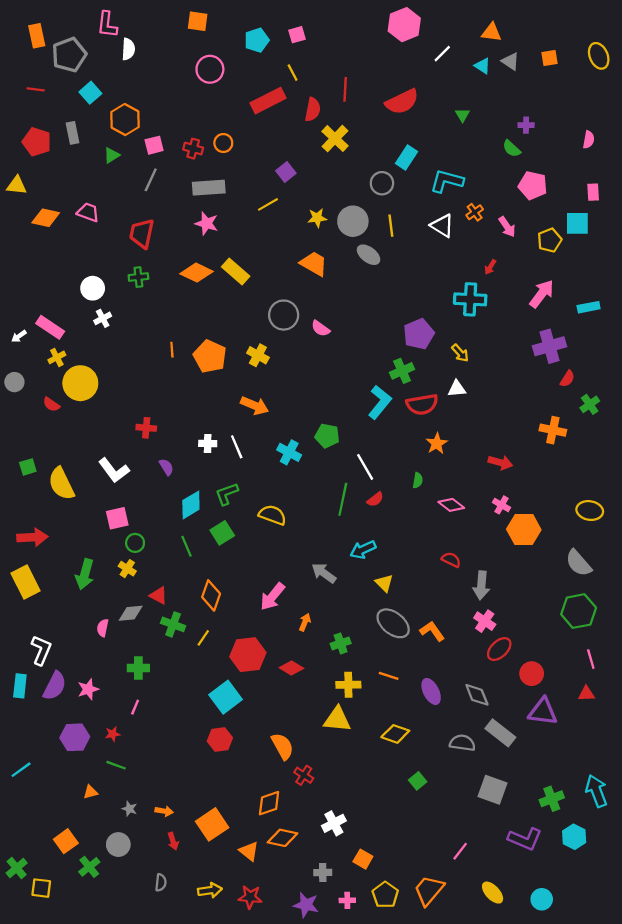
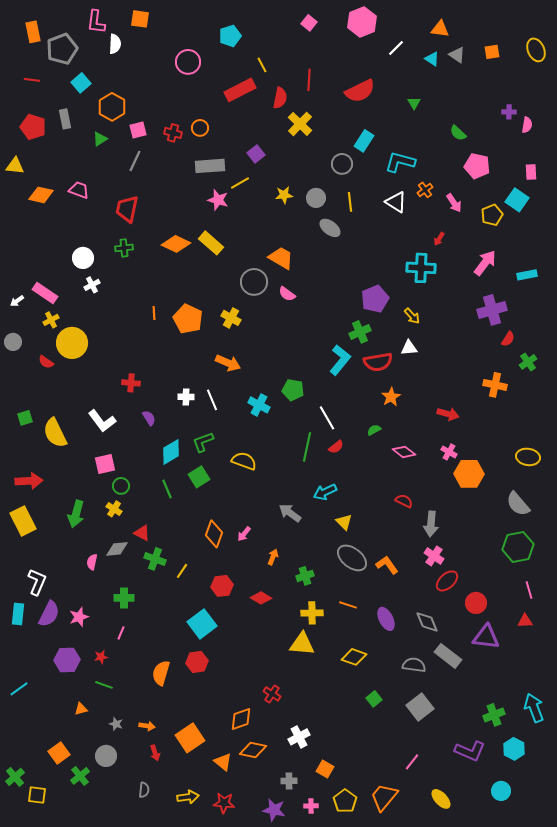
orange square: (198, 21) -> (140, 19), moved
pink square: (297, 35) -> (309, 23), moved, turned -35
purple cross: (526, 125) -> (509, 112), moved
gray rectangle: (209, 188) -> (210, 166), moved
gray circle: (353, 221) -> (316, 198), size x0.7
pink star: (207, 223) -> (218, 200), moved
cyan square: (577, 223) -> (517, 200), turned 35
orange trapezoid: (314, 264) -> (281, 258), moved
green semicircle: (418, 480) -> (374, 430), turned -128
orange diamond: (211, 595) -> (214, 534), moved
pink arrow: (272, 597) -> (244, 534), size x0.6
red hexagon: (248, 655) -> (222, 586), size x0.7
orange semicircle: (283, 746) -> (161, 673), moved, turned -135
gray square: (493, 790) -> (420, 707), moved, turned 32
cyan circle: (542, 899) -> (501, 791), moved

